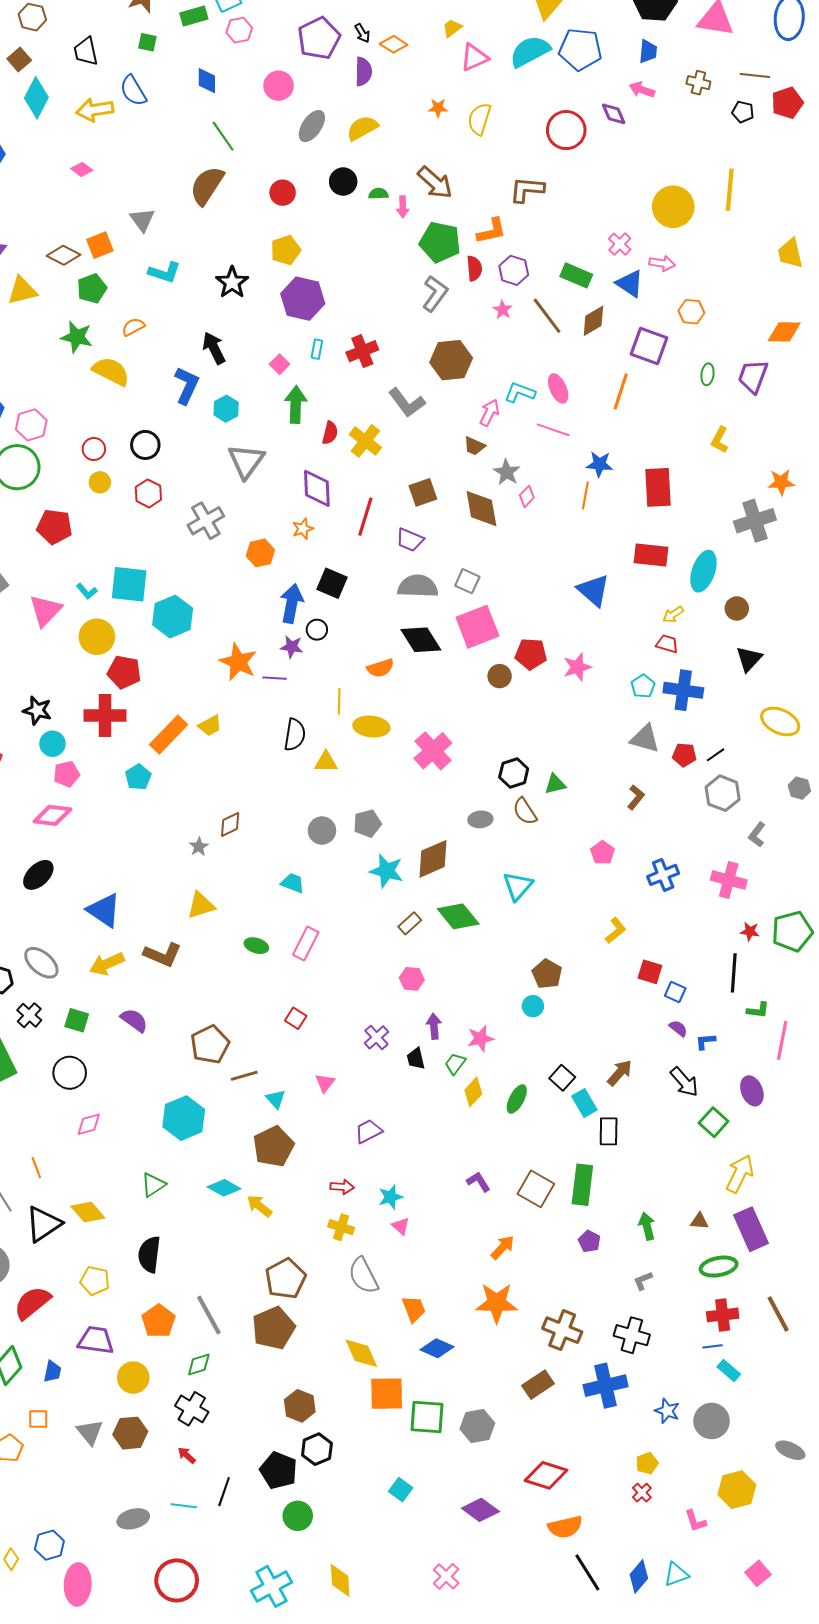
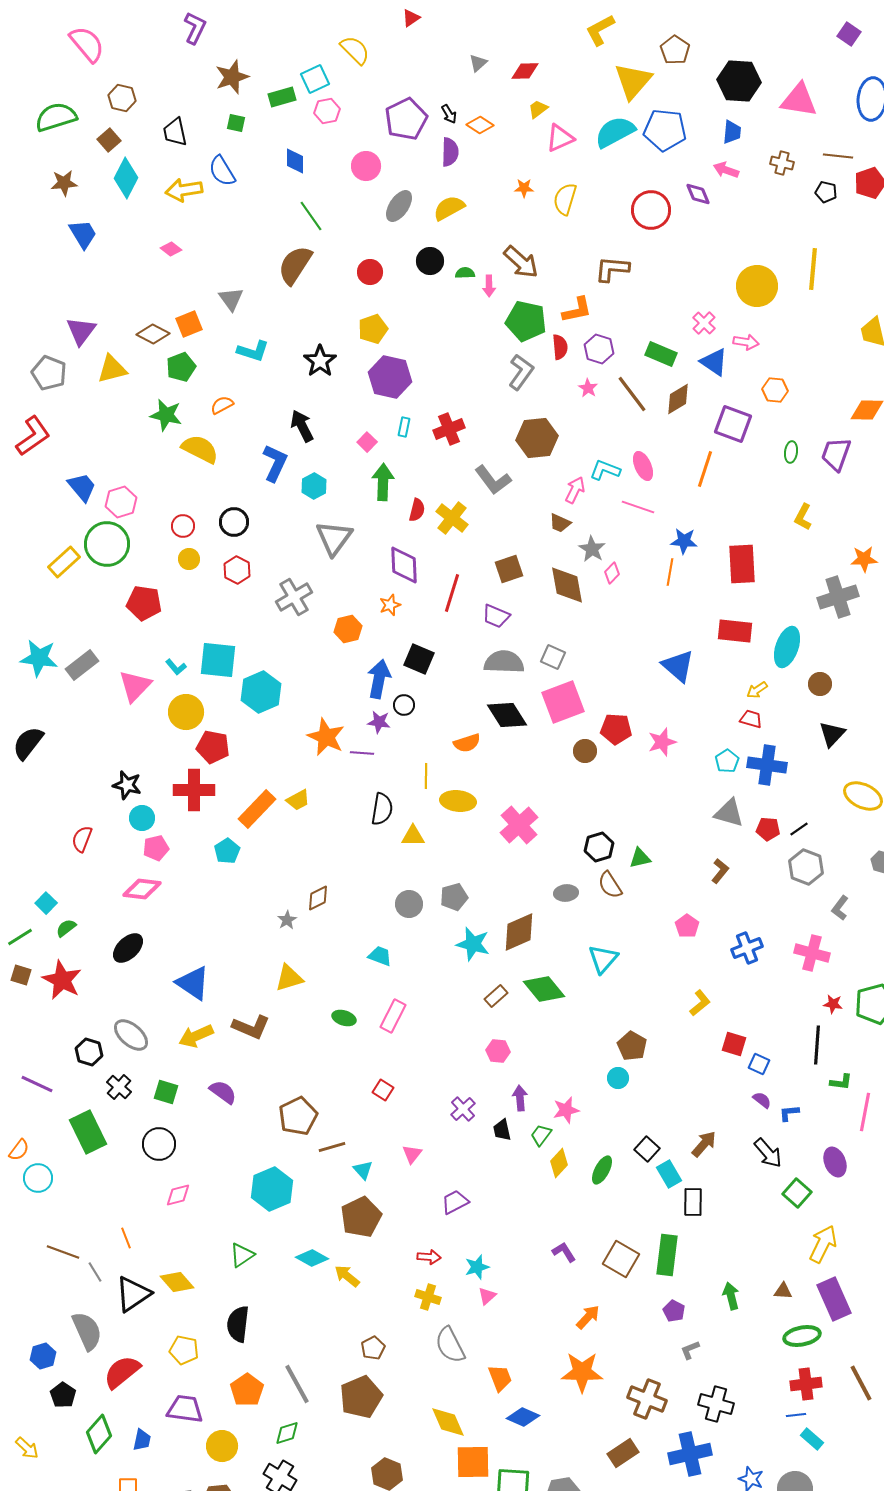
pink triangle: (401, 1226) -> (487, 1296), turned 36
brown pentagon: (286, 1279) -> (373, 1348), size x0.6
gray L-shape: (643, 1281) -> (690, 1350), moved

